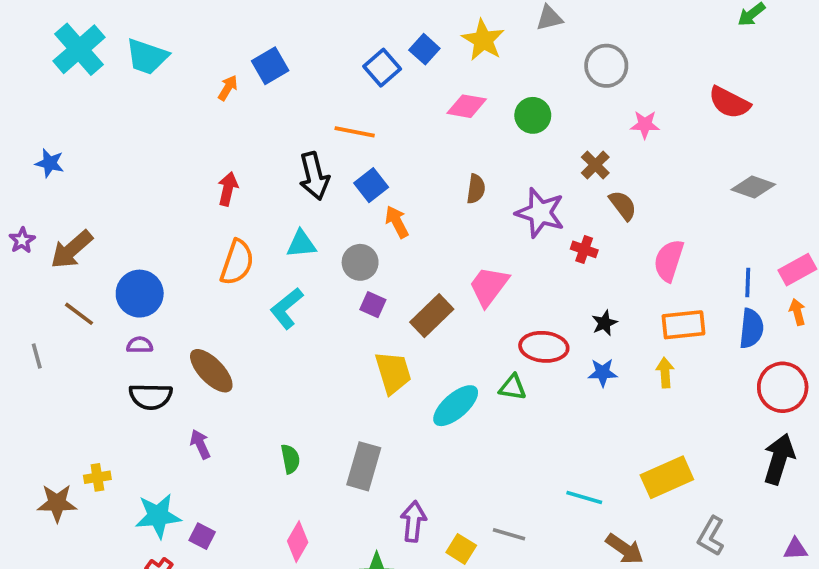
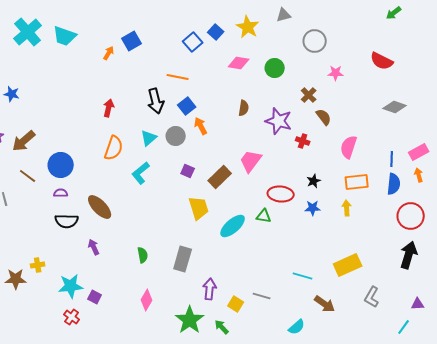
cyan triangle: (301, 244) -> (149, 138), turned -36
gray circle: (360, 262) -> (176, 136), moved

